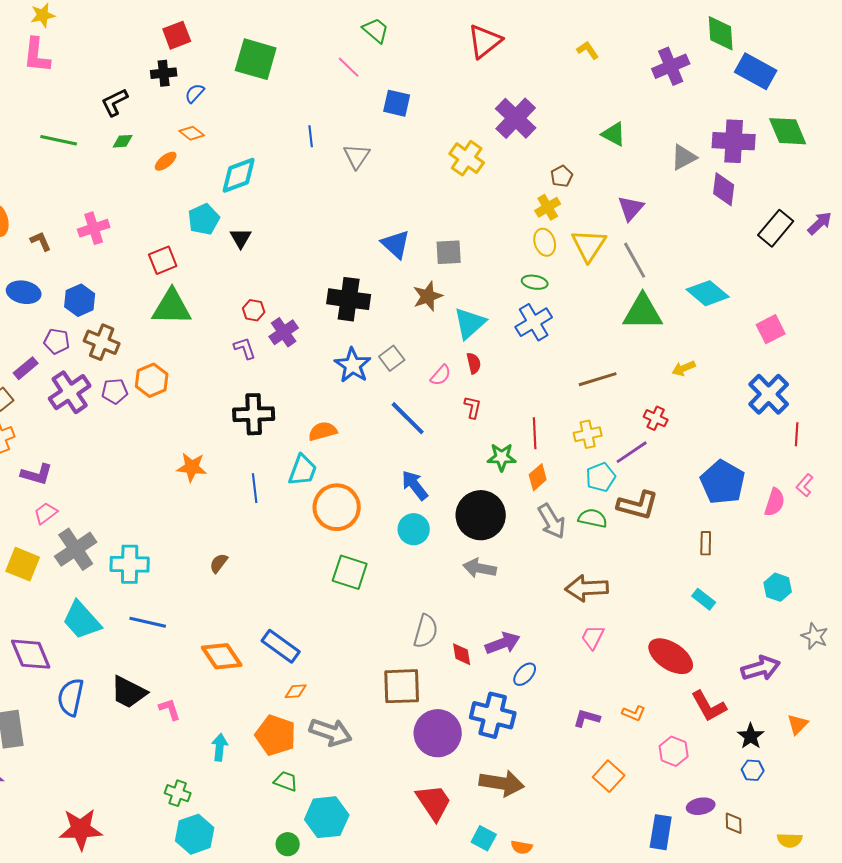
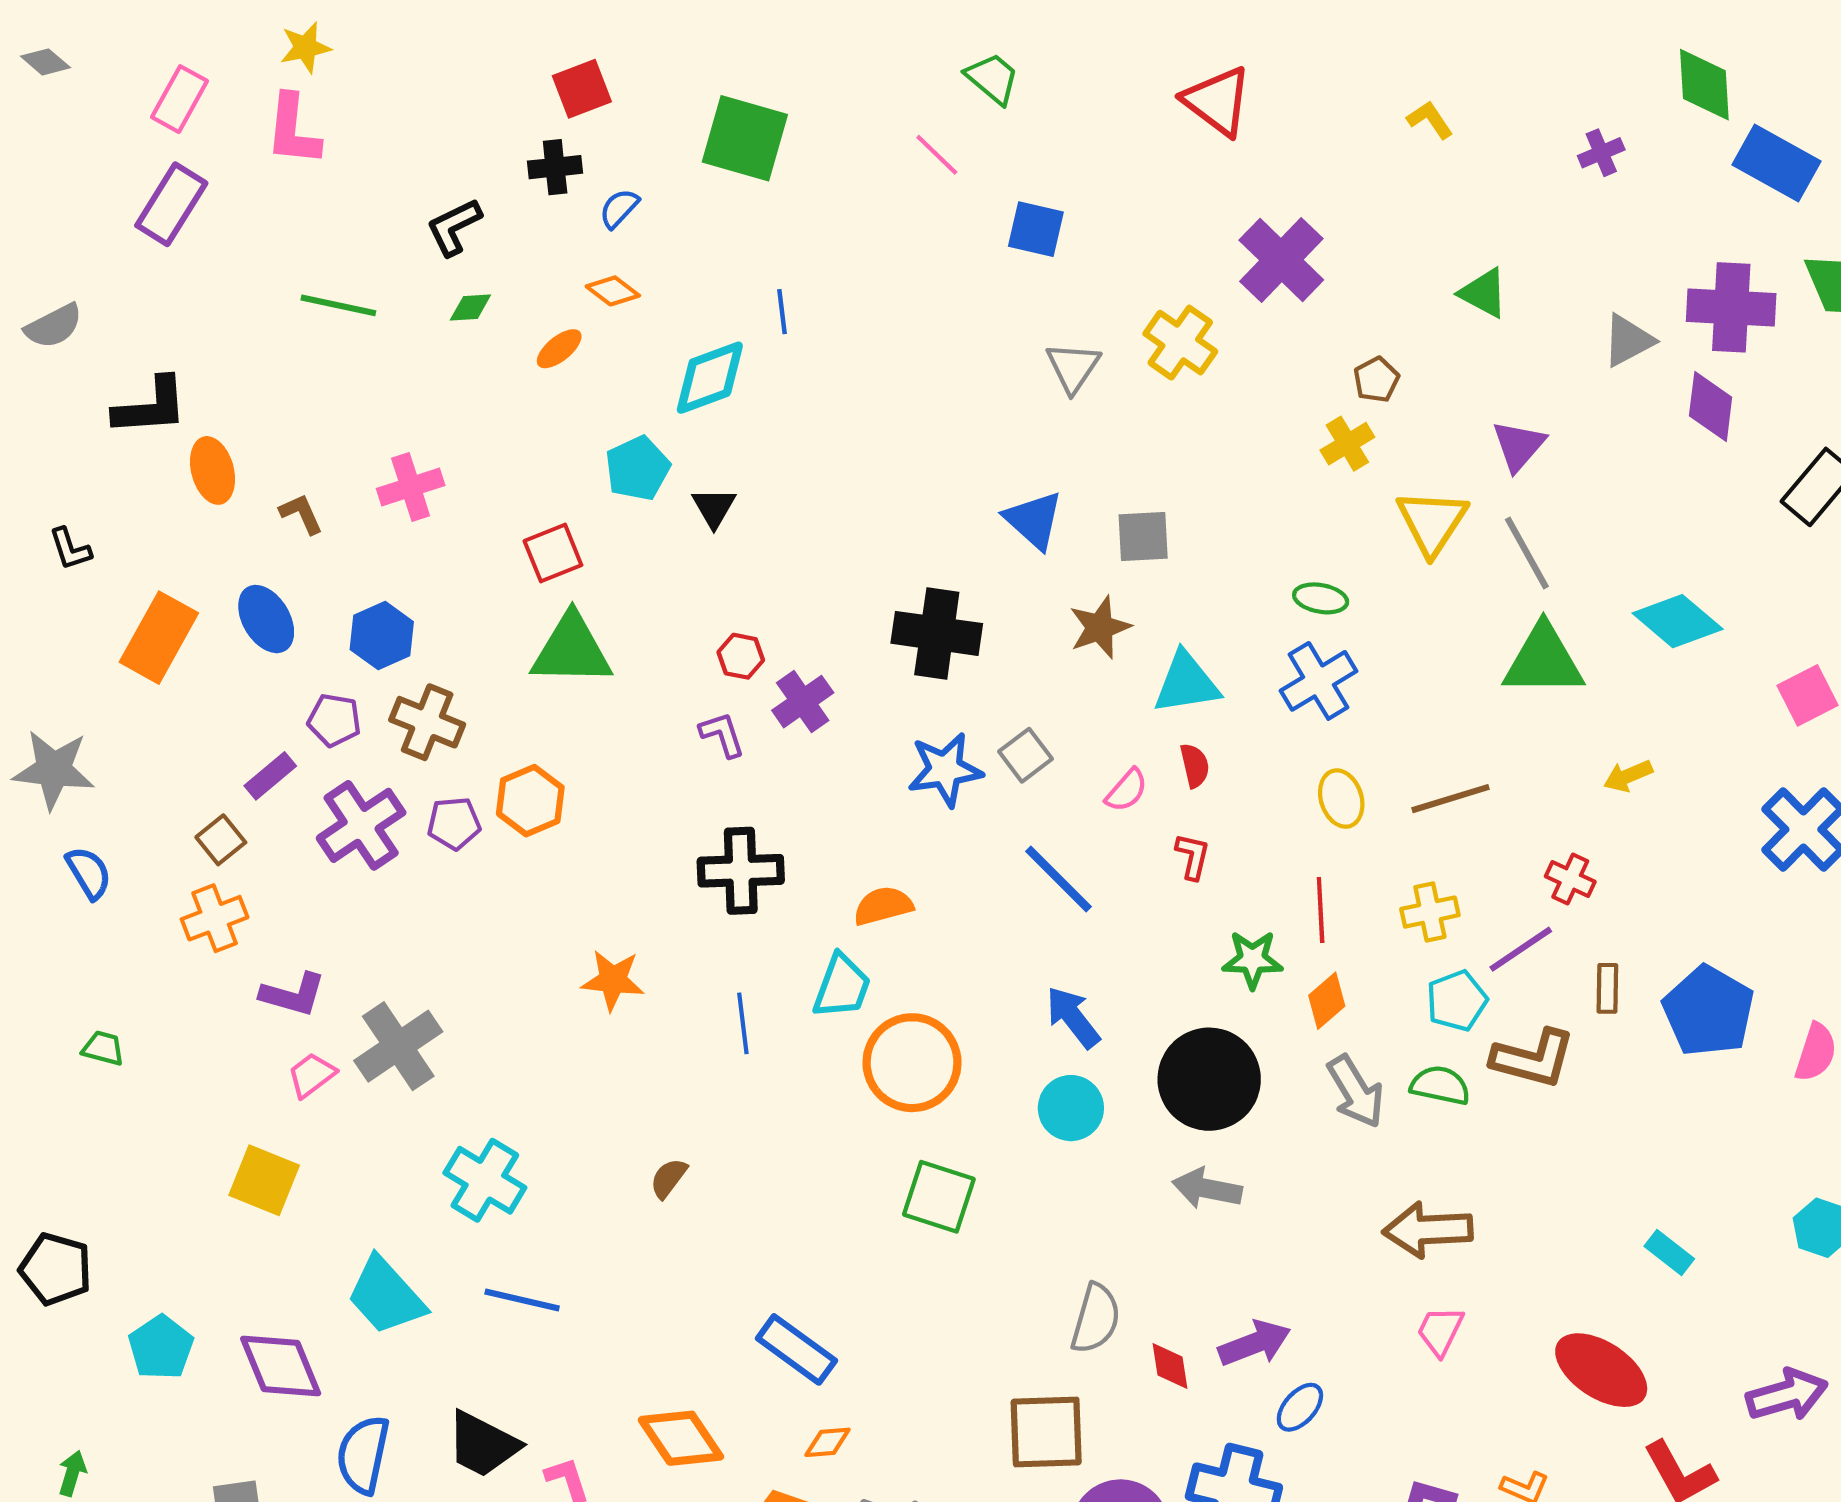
red triangle: (485, 41) -> (1217, 101), turned -45
purple cross: (671, 66) -> (1601, 153), size x0.6
blue line: (311, 136) -> (782, 312), moved
gray triangle: (357, 156) -> (1073, 367), moved
yellow ellipse: (545, 242) -> (1341, 799), moved
blue ellipse: (24, 292) -> (266, 619), turned 48
cyan triangle: (470, 323) -> (1186, 683), turned 33
blue star: (353, 365) -> (945, 770), turned 30
brown rectangle: (706, 543) -> (1607, 988), moved
gray cross: (76, 549) -> (398, 1046), moved
cyan cross: (130, 564) -> (485, 1180), turned 30
orange diamond: (222, 656) -> (681, 1438), moved

